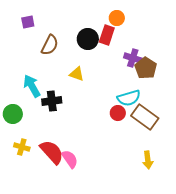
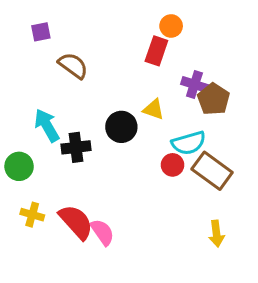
black circle: (88, 39) -> (121, 127), moved
brown semicircle: (50, 45) -> (73, 65), turned -80
yellow triangle: (77, 74) -> (154, 109), moved

